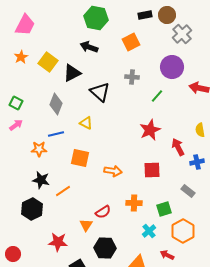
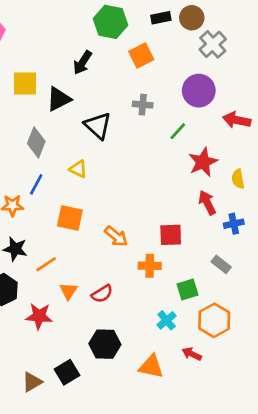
green hexagon: (96, 18) -> (110, 22), moved
black arrow: (89, 47) -> (82, 63), turned -78
yellow square: (48, 62) -> (25, 84), turned -36
red star: (150, 130) -> (203, 162), moved
blue line: (56, 134) -> (36, 184), turned -49
orange arrow: (113, 171) -> (116, 236), turned 30
orange cross: (134, 203) -> (150, 266), moved
orange triangle: (86, 225) -> (68, 291), moved
red star: (58, 242) -> (39, 316), moved

